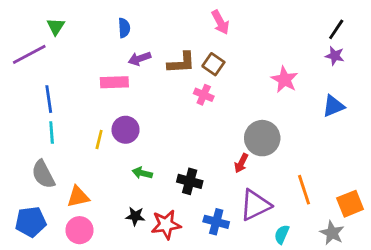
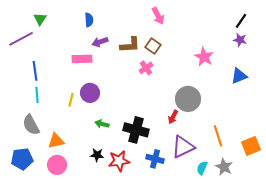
pink cross: (204, 95) -> (146, 68), turned 32
black cross: (190, 181) -> (136, 130), size x1.4
gray star: (332, 233) -> (224, 167), moved

